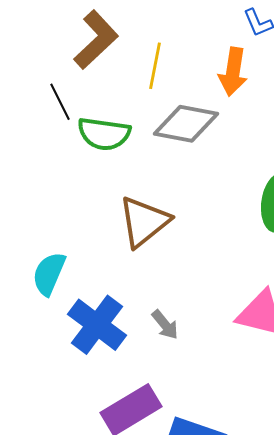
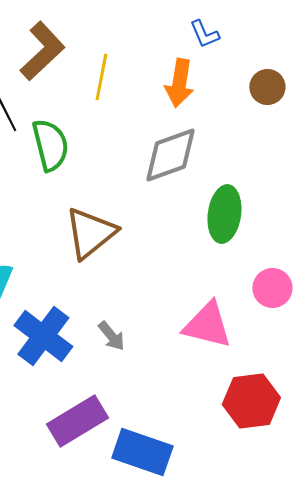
gray diamond: (186, 124) -> (170, 155), moved, turned -30
green semicircle: (104, 134) -> (50, 145), turned -112

